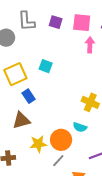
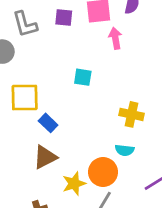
cyan square: (46, 66) -> (83, 77), moved
yellow square: (15, 74) -> (25, 97), turned 35

